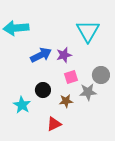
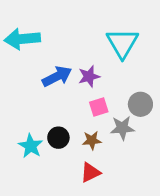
black circle: (43, 90) -> (58, 138), moved
red triangle: (54, 124) -> (90, 172), moved

